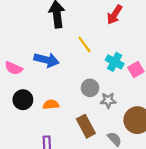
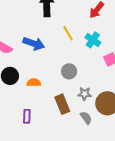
cyan cross: (115, 62) -> (93, 40), moved
gray star: (108, 100) -> (85, 94), moved

